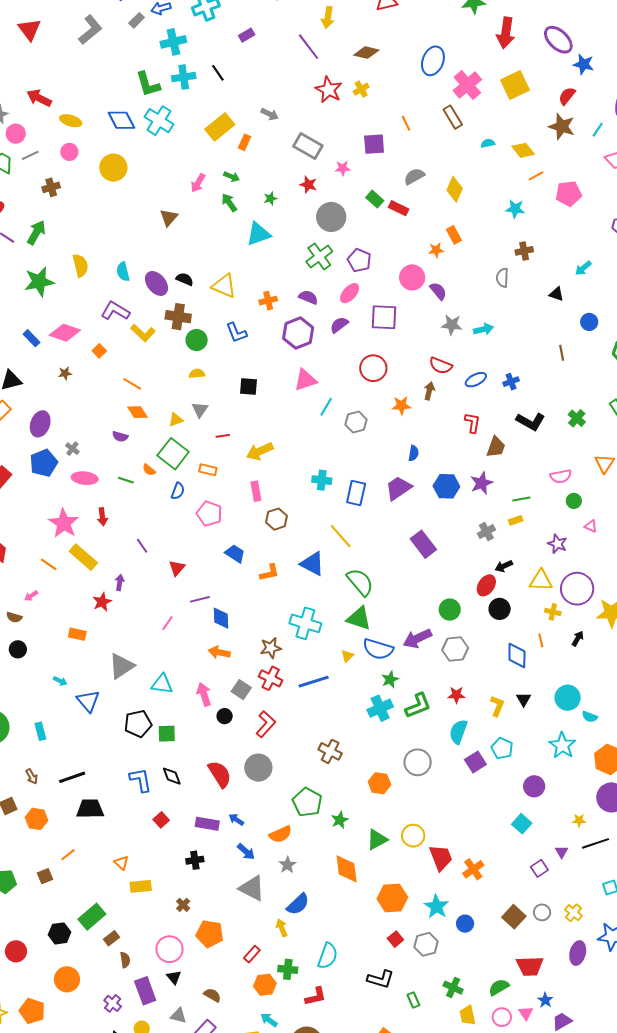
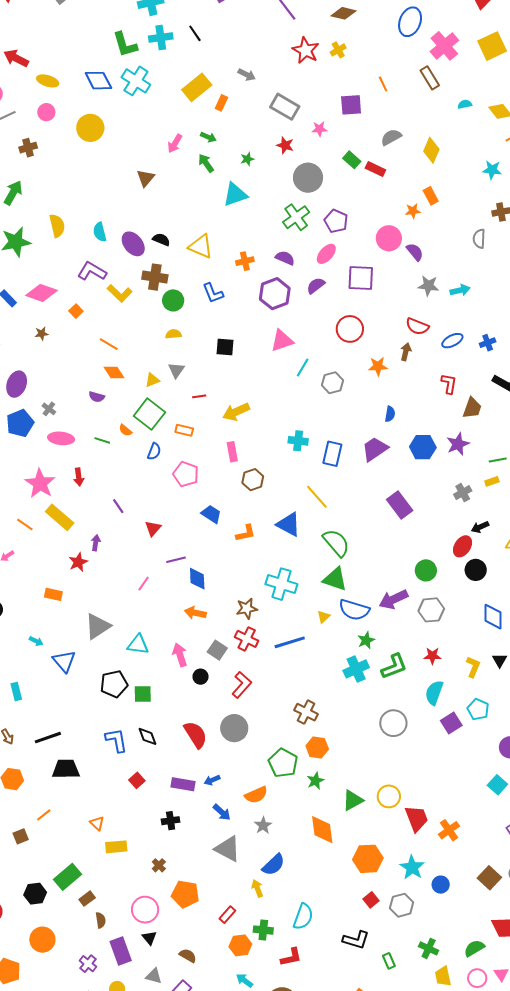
orange hexagon: (379, 783) -> (317, 748), moved
blue arrow: (236, 820) -> (212, 780), turned -56

